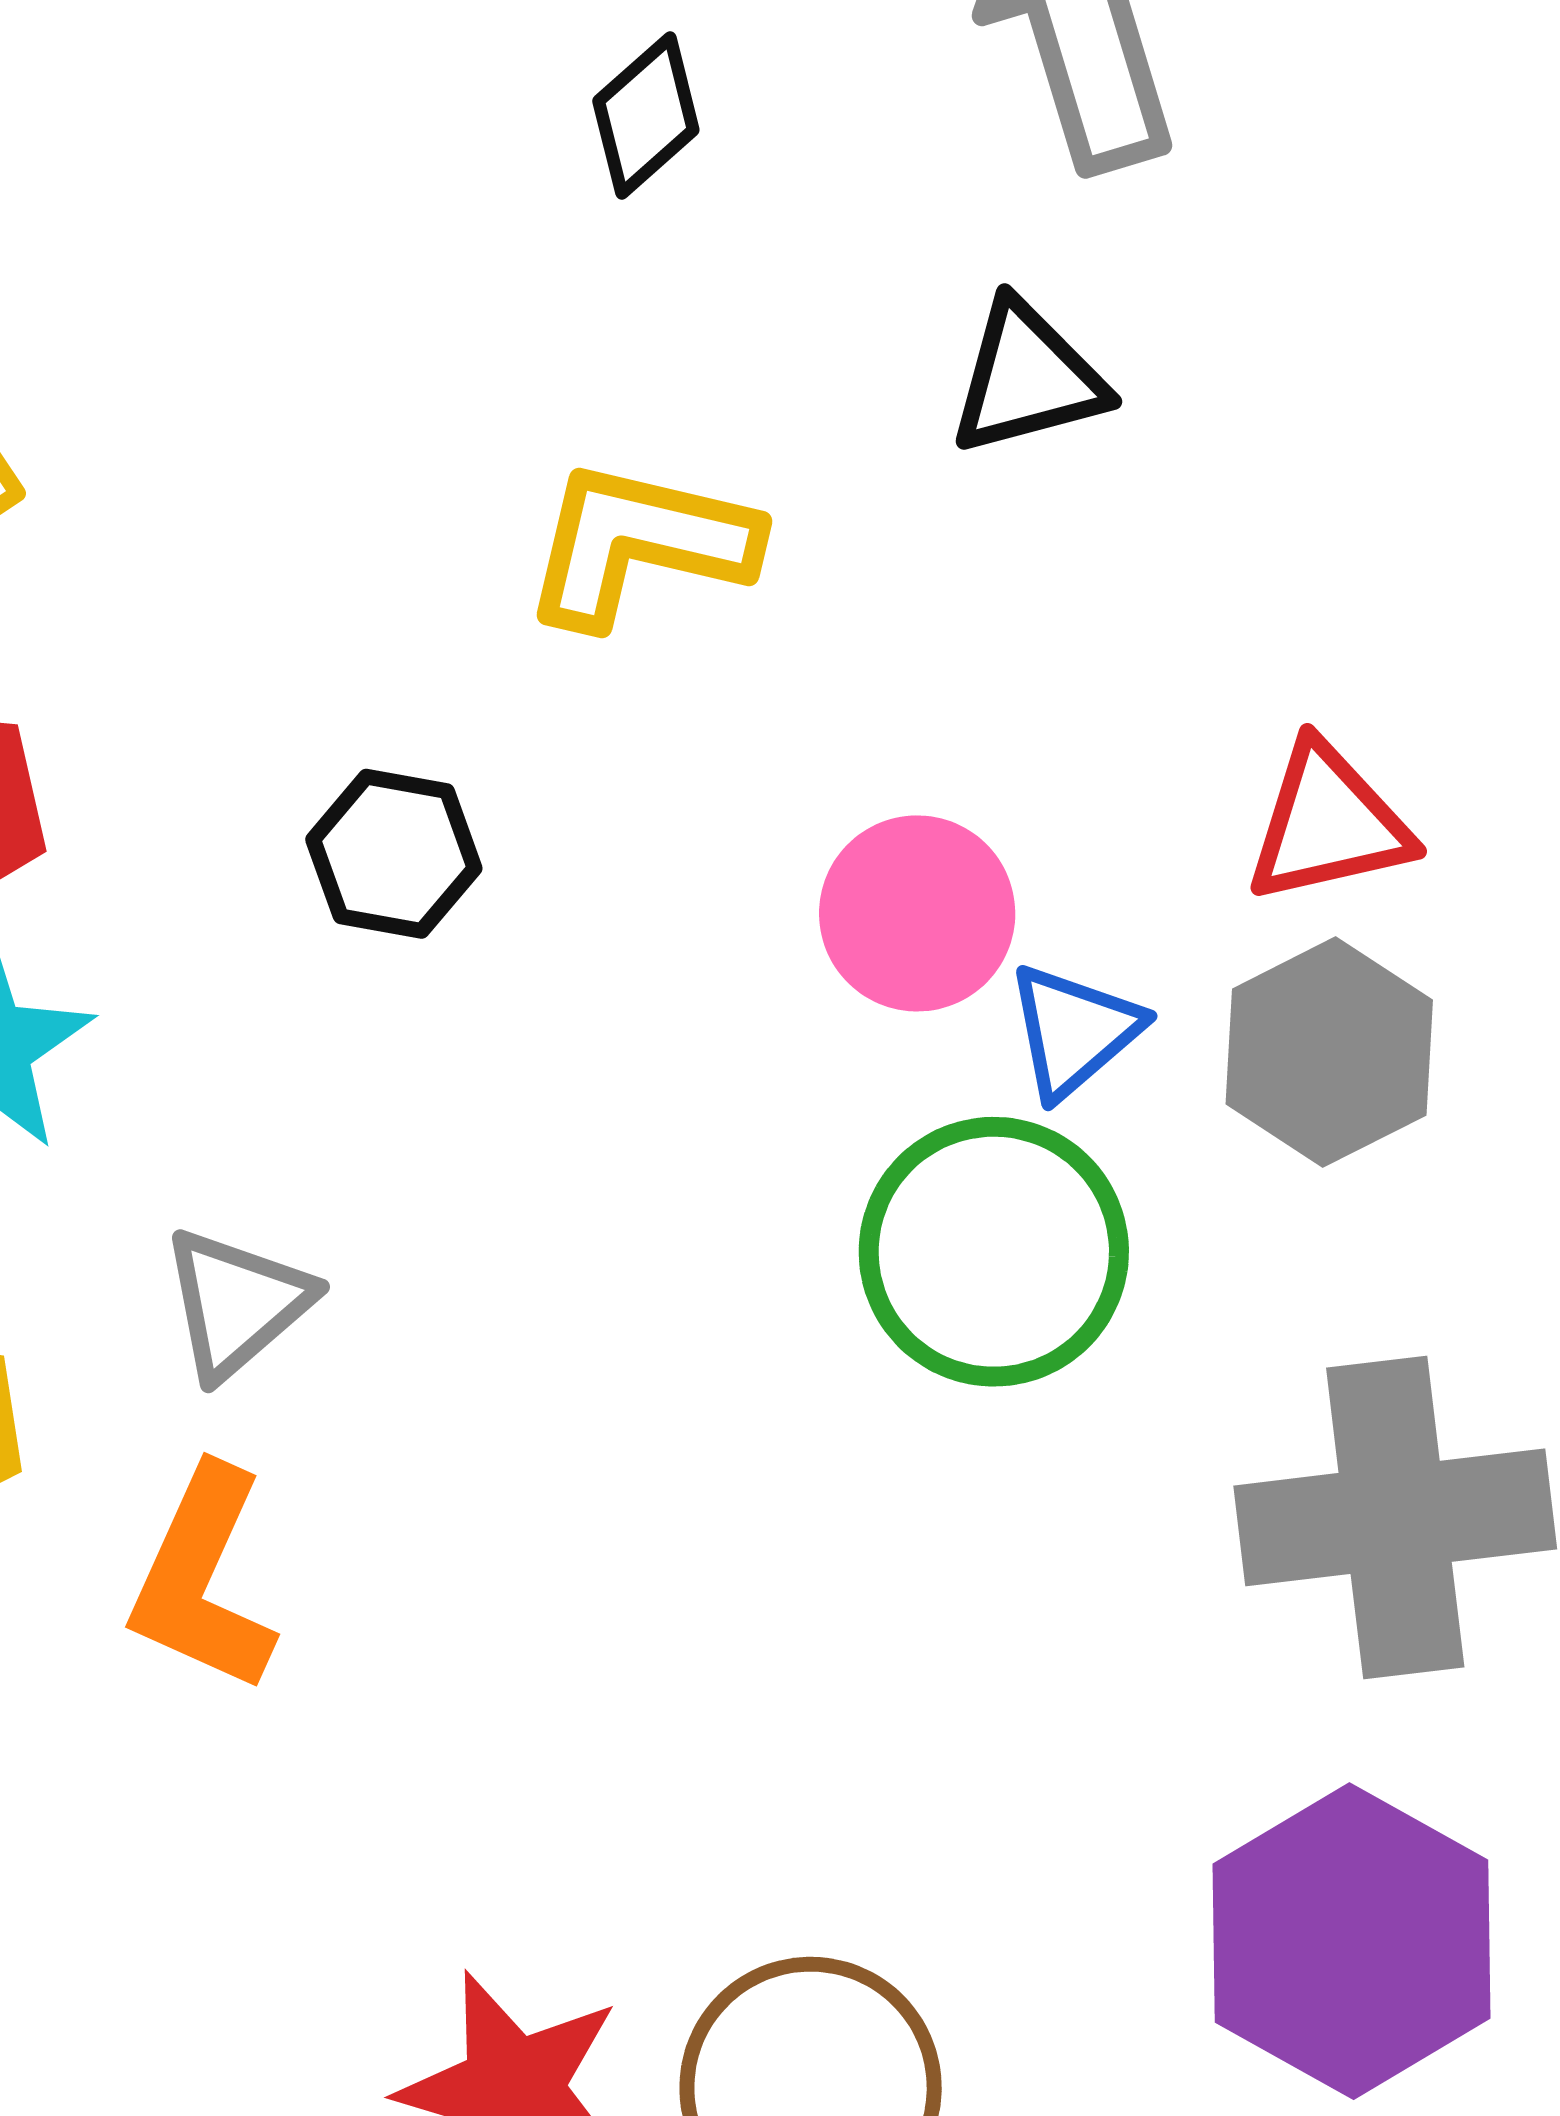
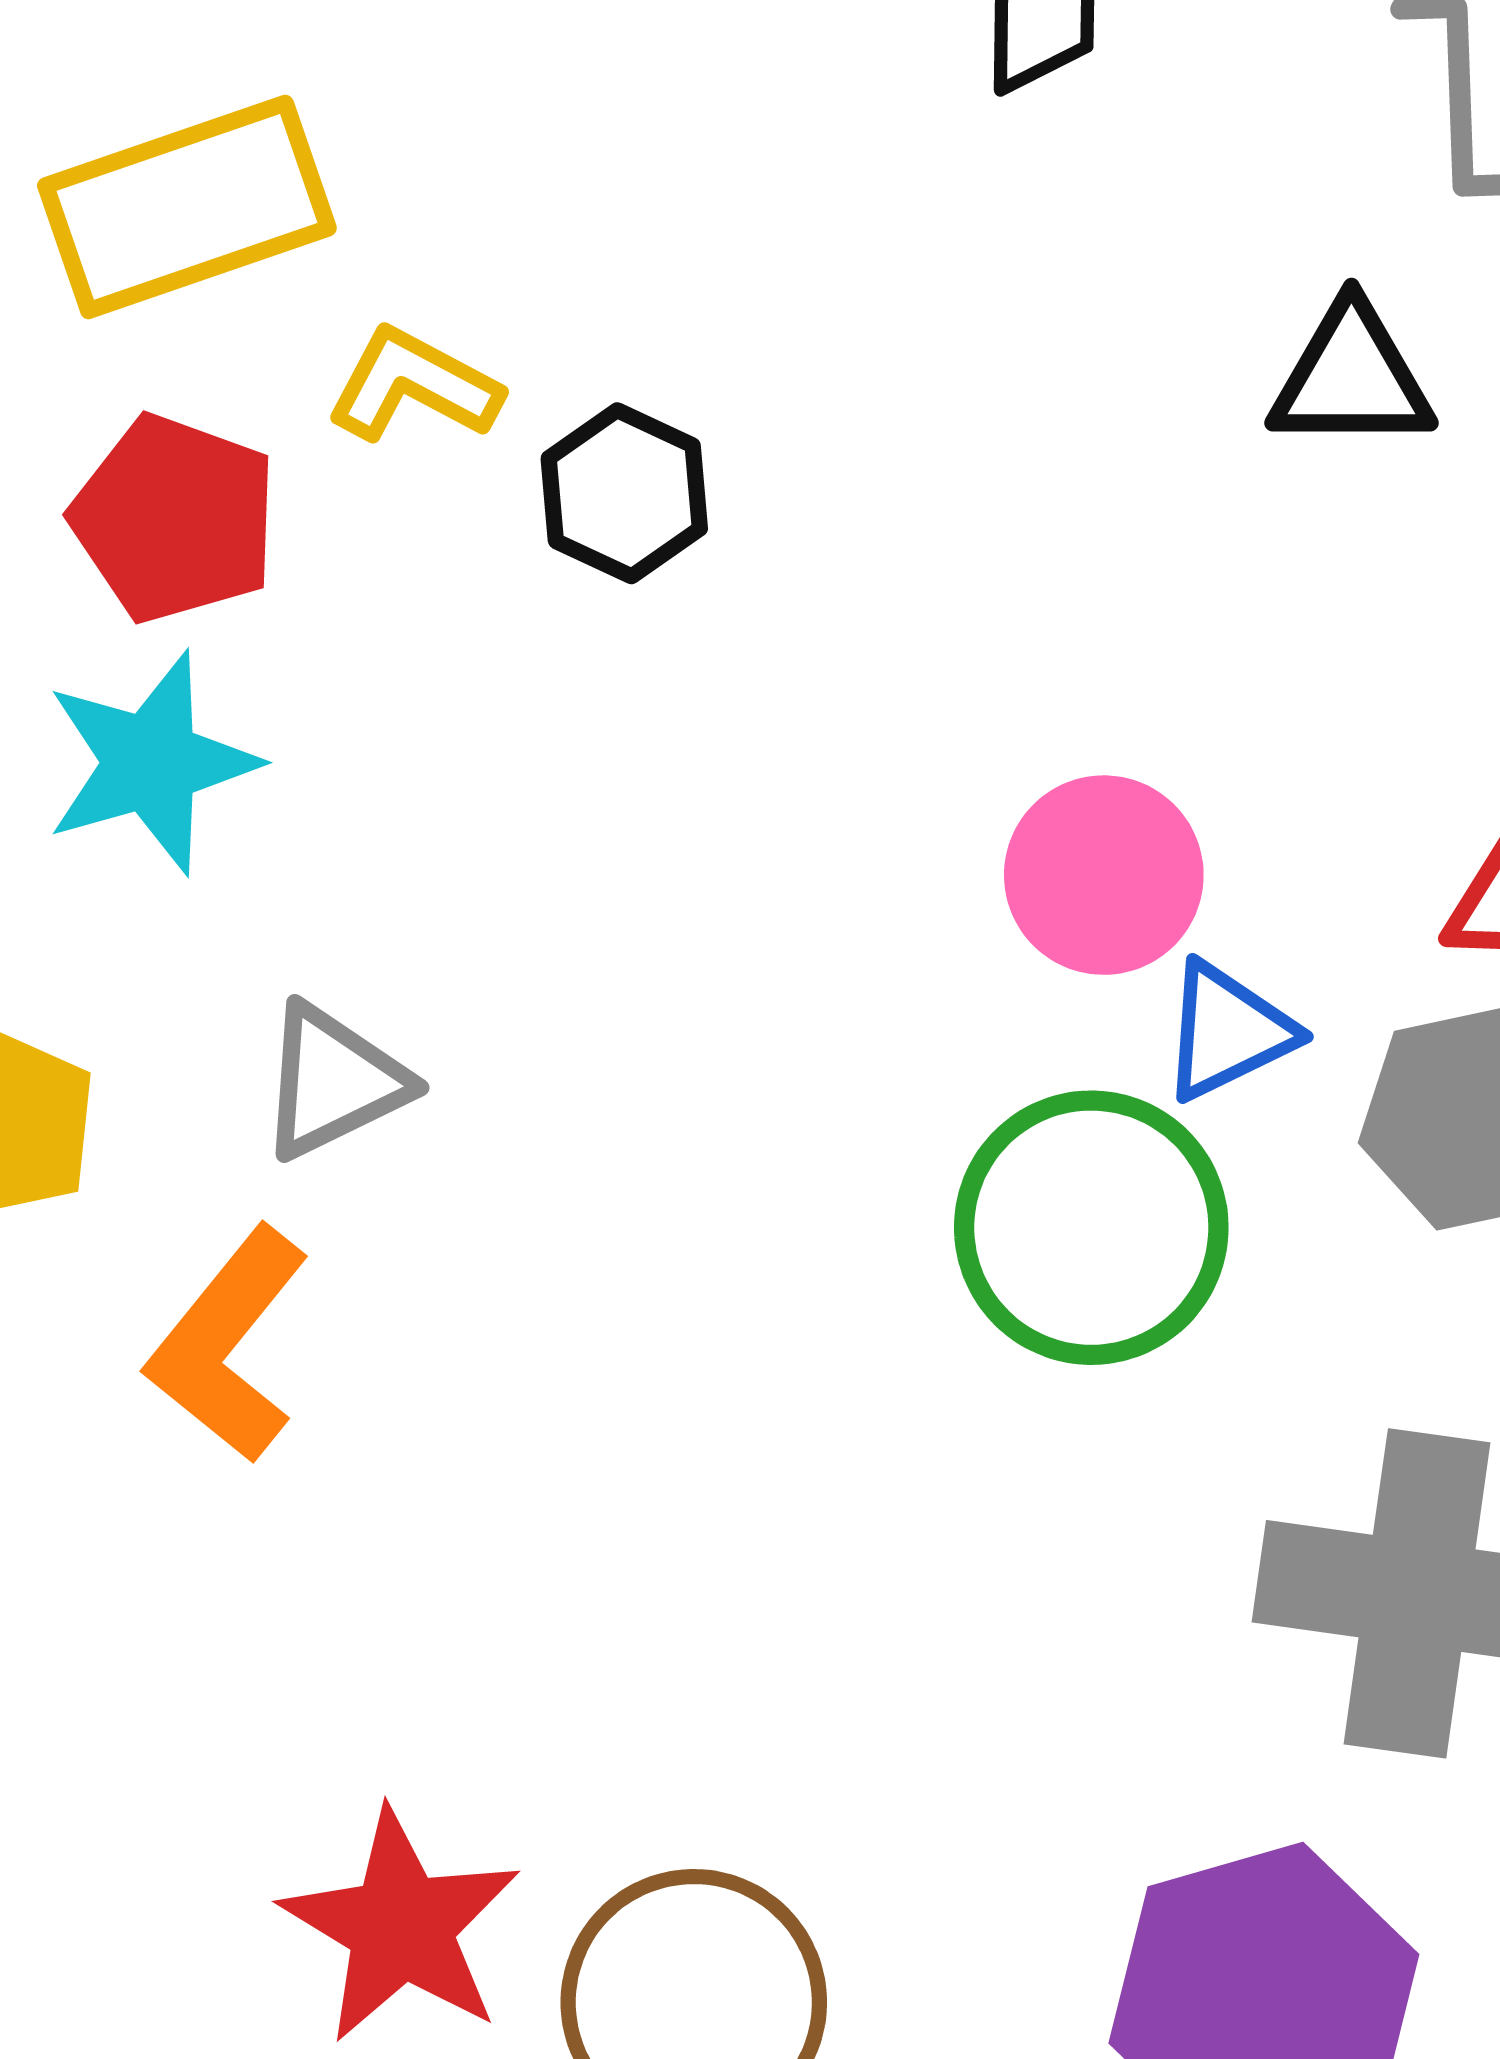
yellow L-shape: (639, 544) -> (414, 385), moved, size x0.7
black hexagon: (394, 854) -> (624, 493), moved

